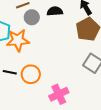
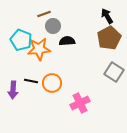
black semicircle: (55, 11) -> (67, 41), moved

